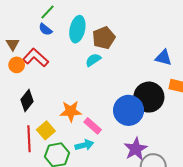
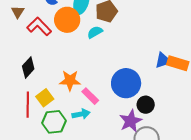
blue triangle: (163, 58) -> (163, 60), moved, turned -36
orange circle: (17, 65) -> (67, 20), moved, size x1.6
black circle: (149, 97) -> (146, 105), moved, size x0.6

